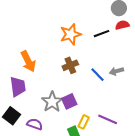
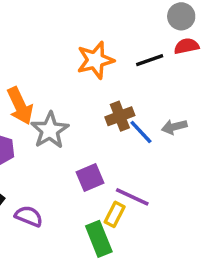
brown cross: (70, 65) -> (120, 116), moved
gray star: (52, 102) -> (50, 130), moved
purple line: (108, 119) -> (132, 197), moved

